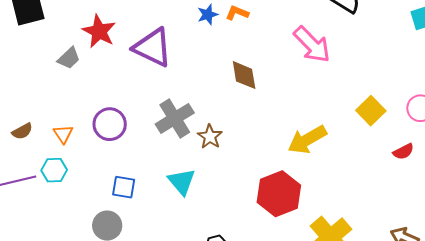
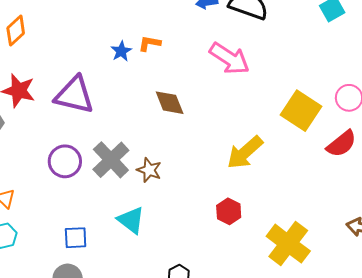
yellow square: (371, 111) -> (301, 111), size x1.4
purple circle: (110, 124) -> (65, 161), moved
red semicircle: (403, 152) -> (342, 144), size x1.5
red hexagon: (279, 194) -> (229, 211), size x0.6

